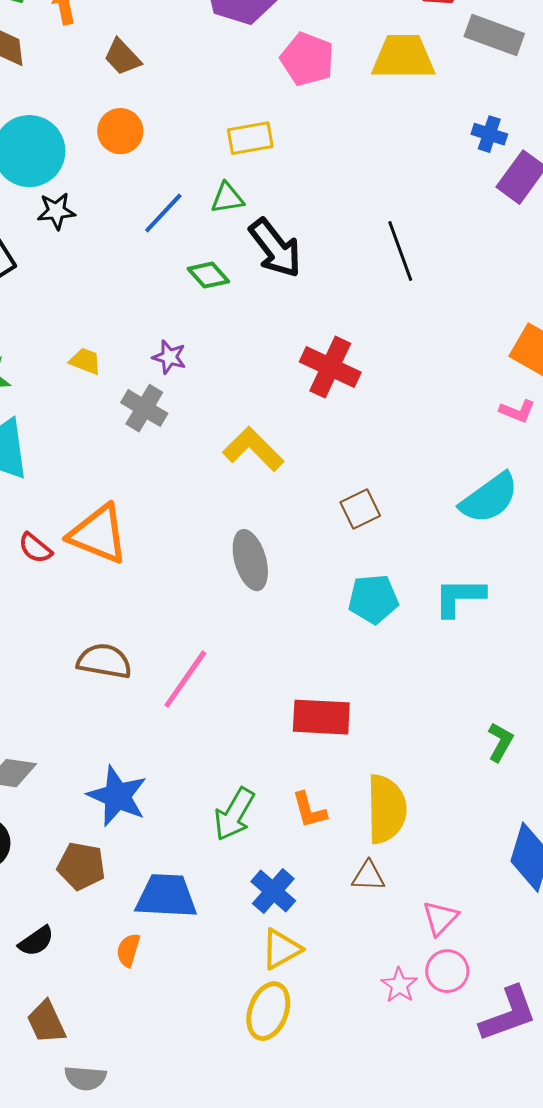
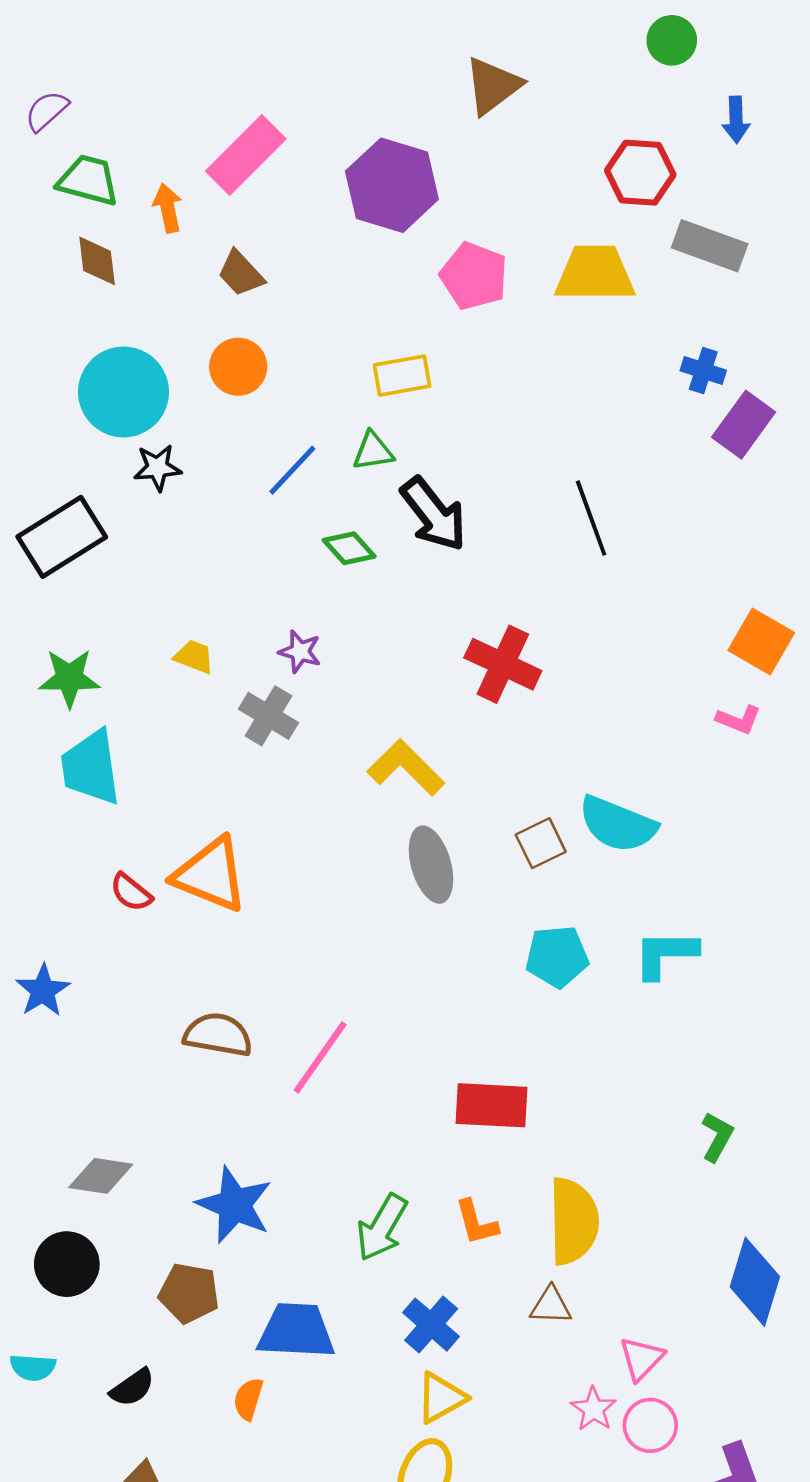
cyan semicircle: (489, 498) -> (618, 824), moved, turned 58
gray ellipse: (250, 560) -> (431, 865), moved
pink star: (399, 985) -> (594, 1409), moved

